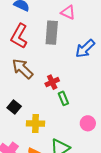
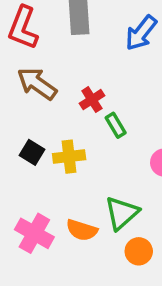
yellow cross: (35, 123) -> (69, 157), moved

